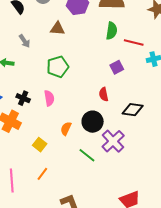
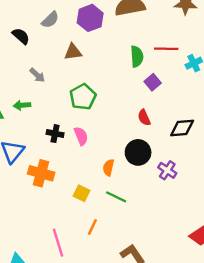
green semicircle: (112, 31) -> (137, 56), moved
black cross: (23, 98) -> (55, 134), moved
purple cross: (113, 141) -> (167, 170), size x0.7
green line: (87, 155) -> (116, 197), moved

